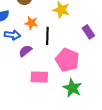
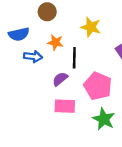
purple semicircle: (25, 51) -> (60, 79), moved

